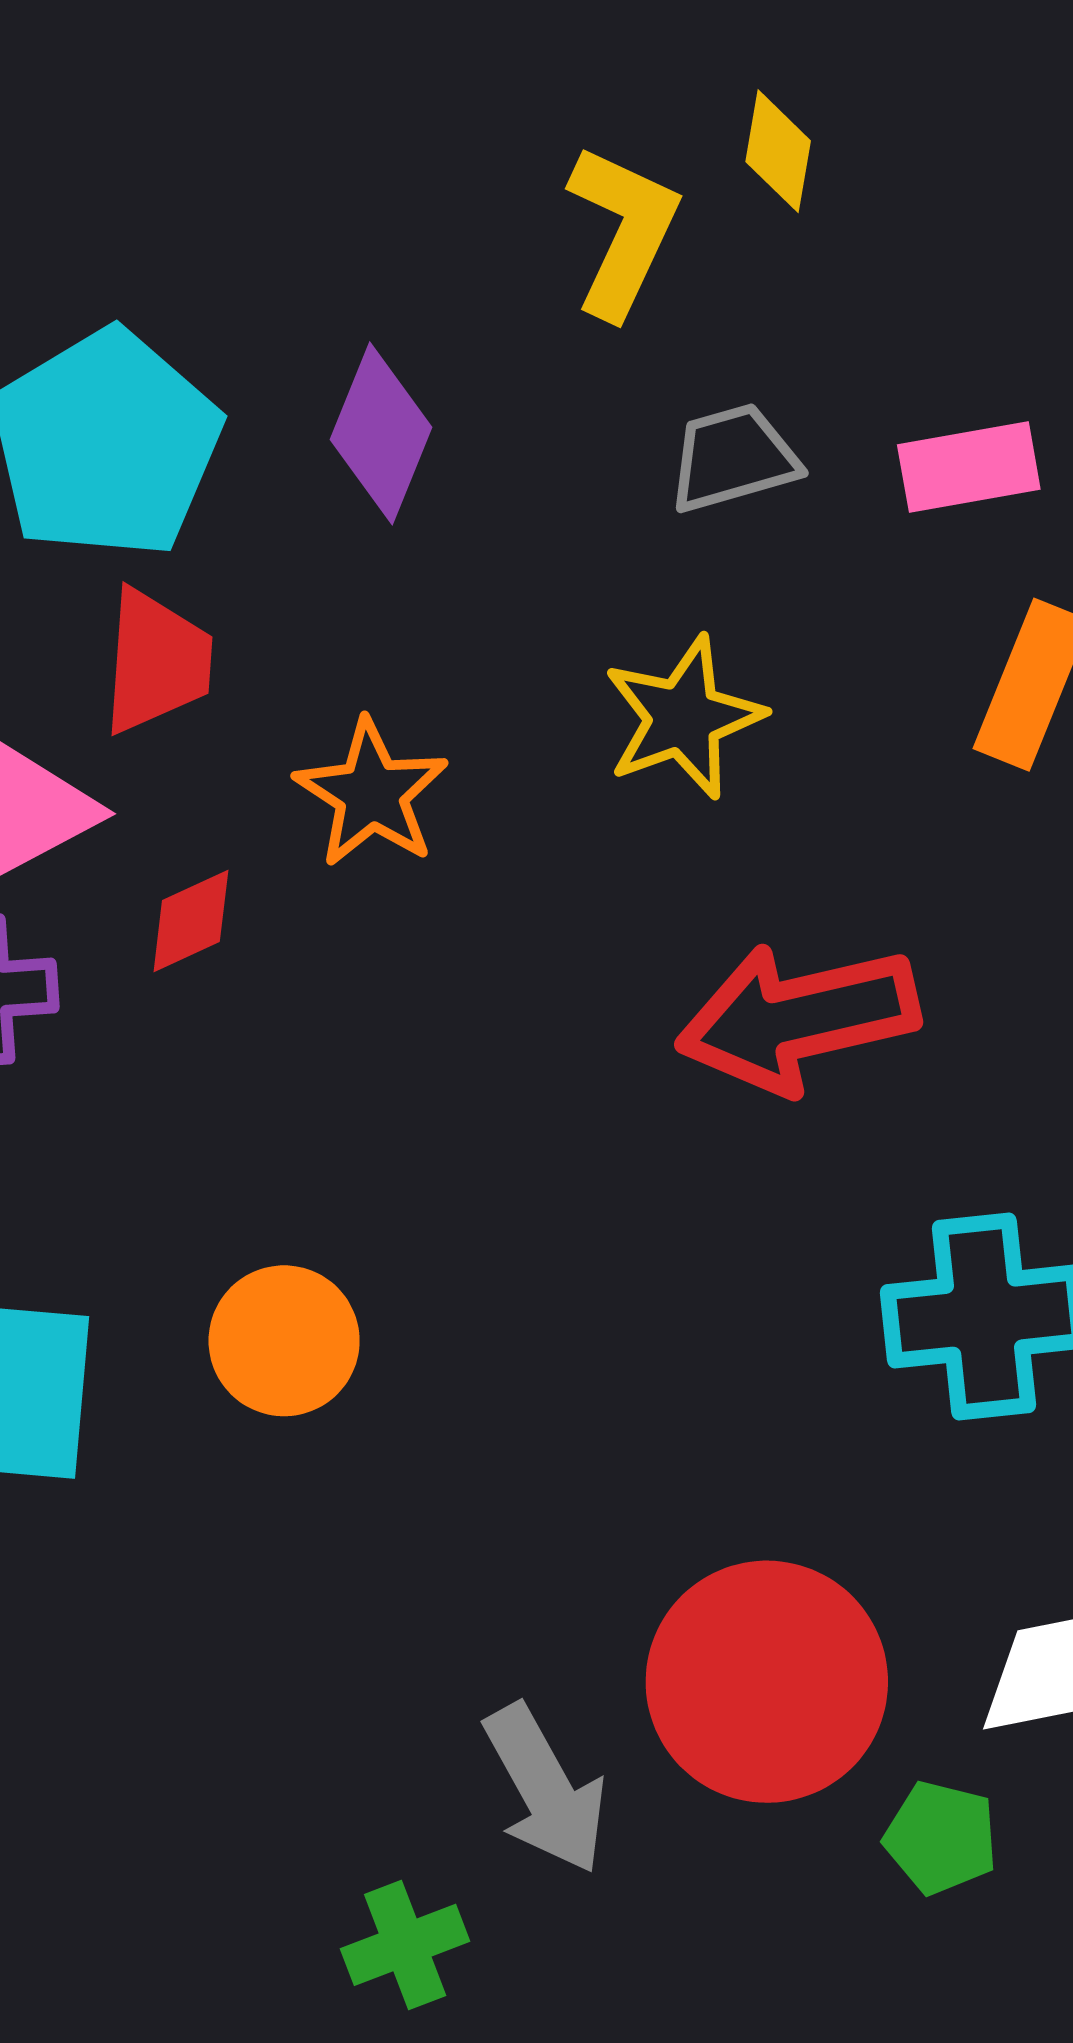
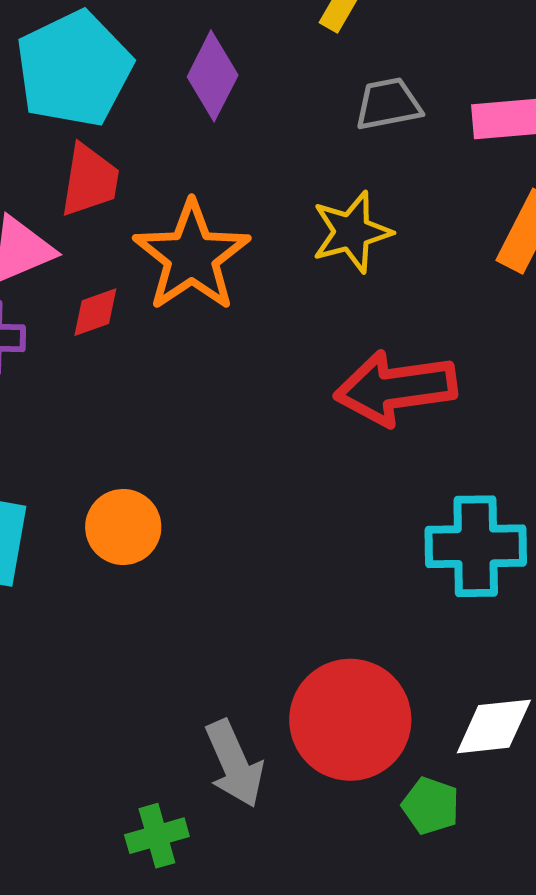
orange star: (371, 793) -> (192, 256), size x1.5

